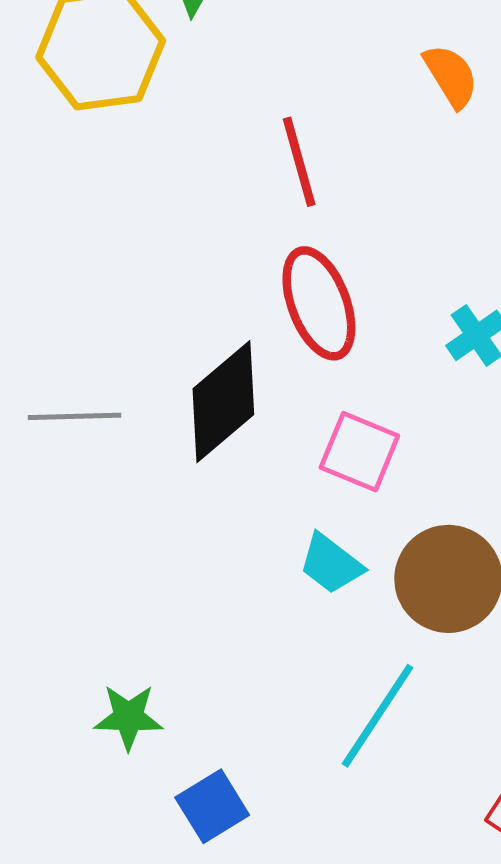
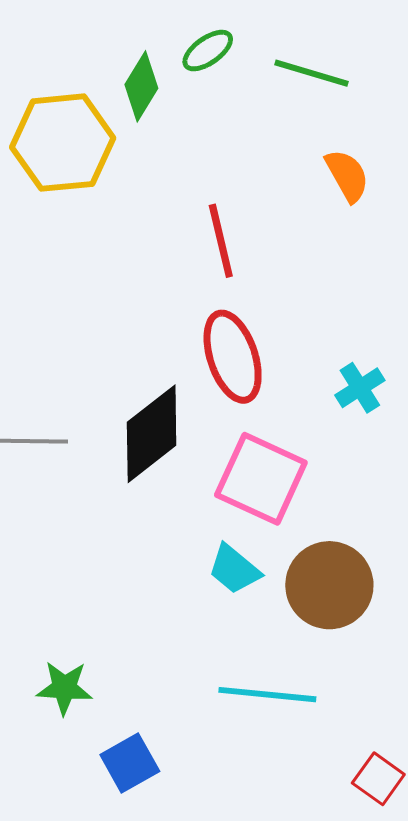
pink square: (359, 452) -> (261, 479), size x1.4
cyan line: (378, 716) -> (267, 695), turned 60

